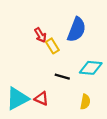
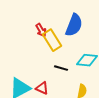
yellow rectangle: (52, 46) -> (52, 40), size x1.5

